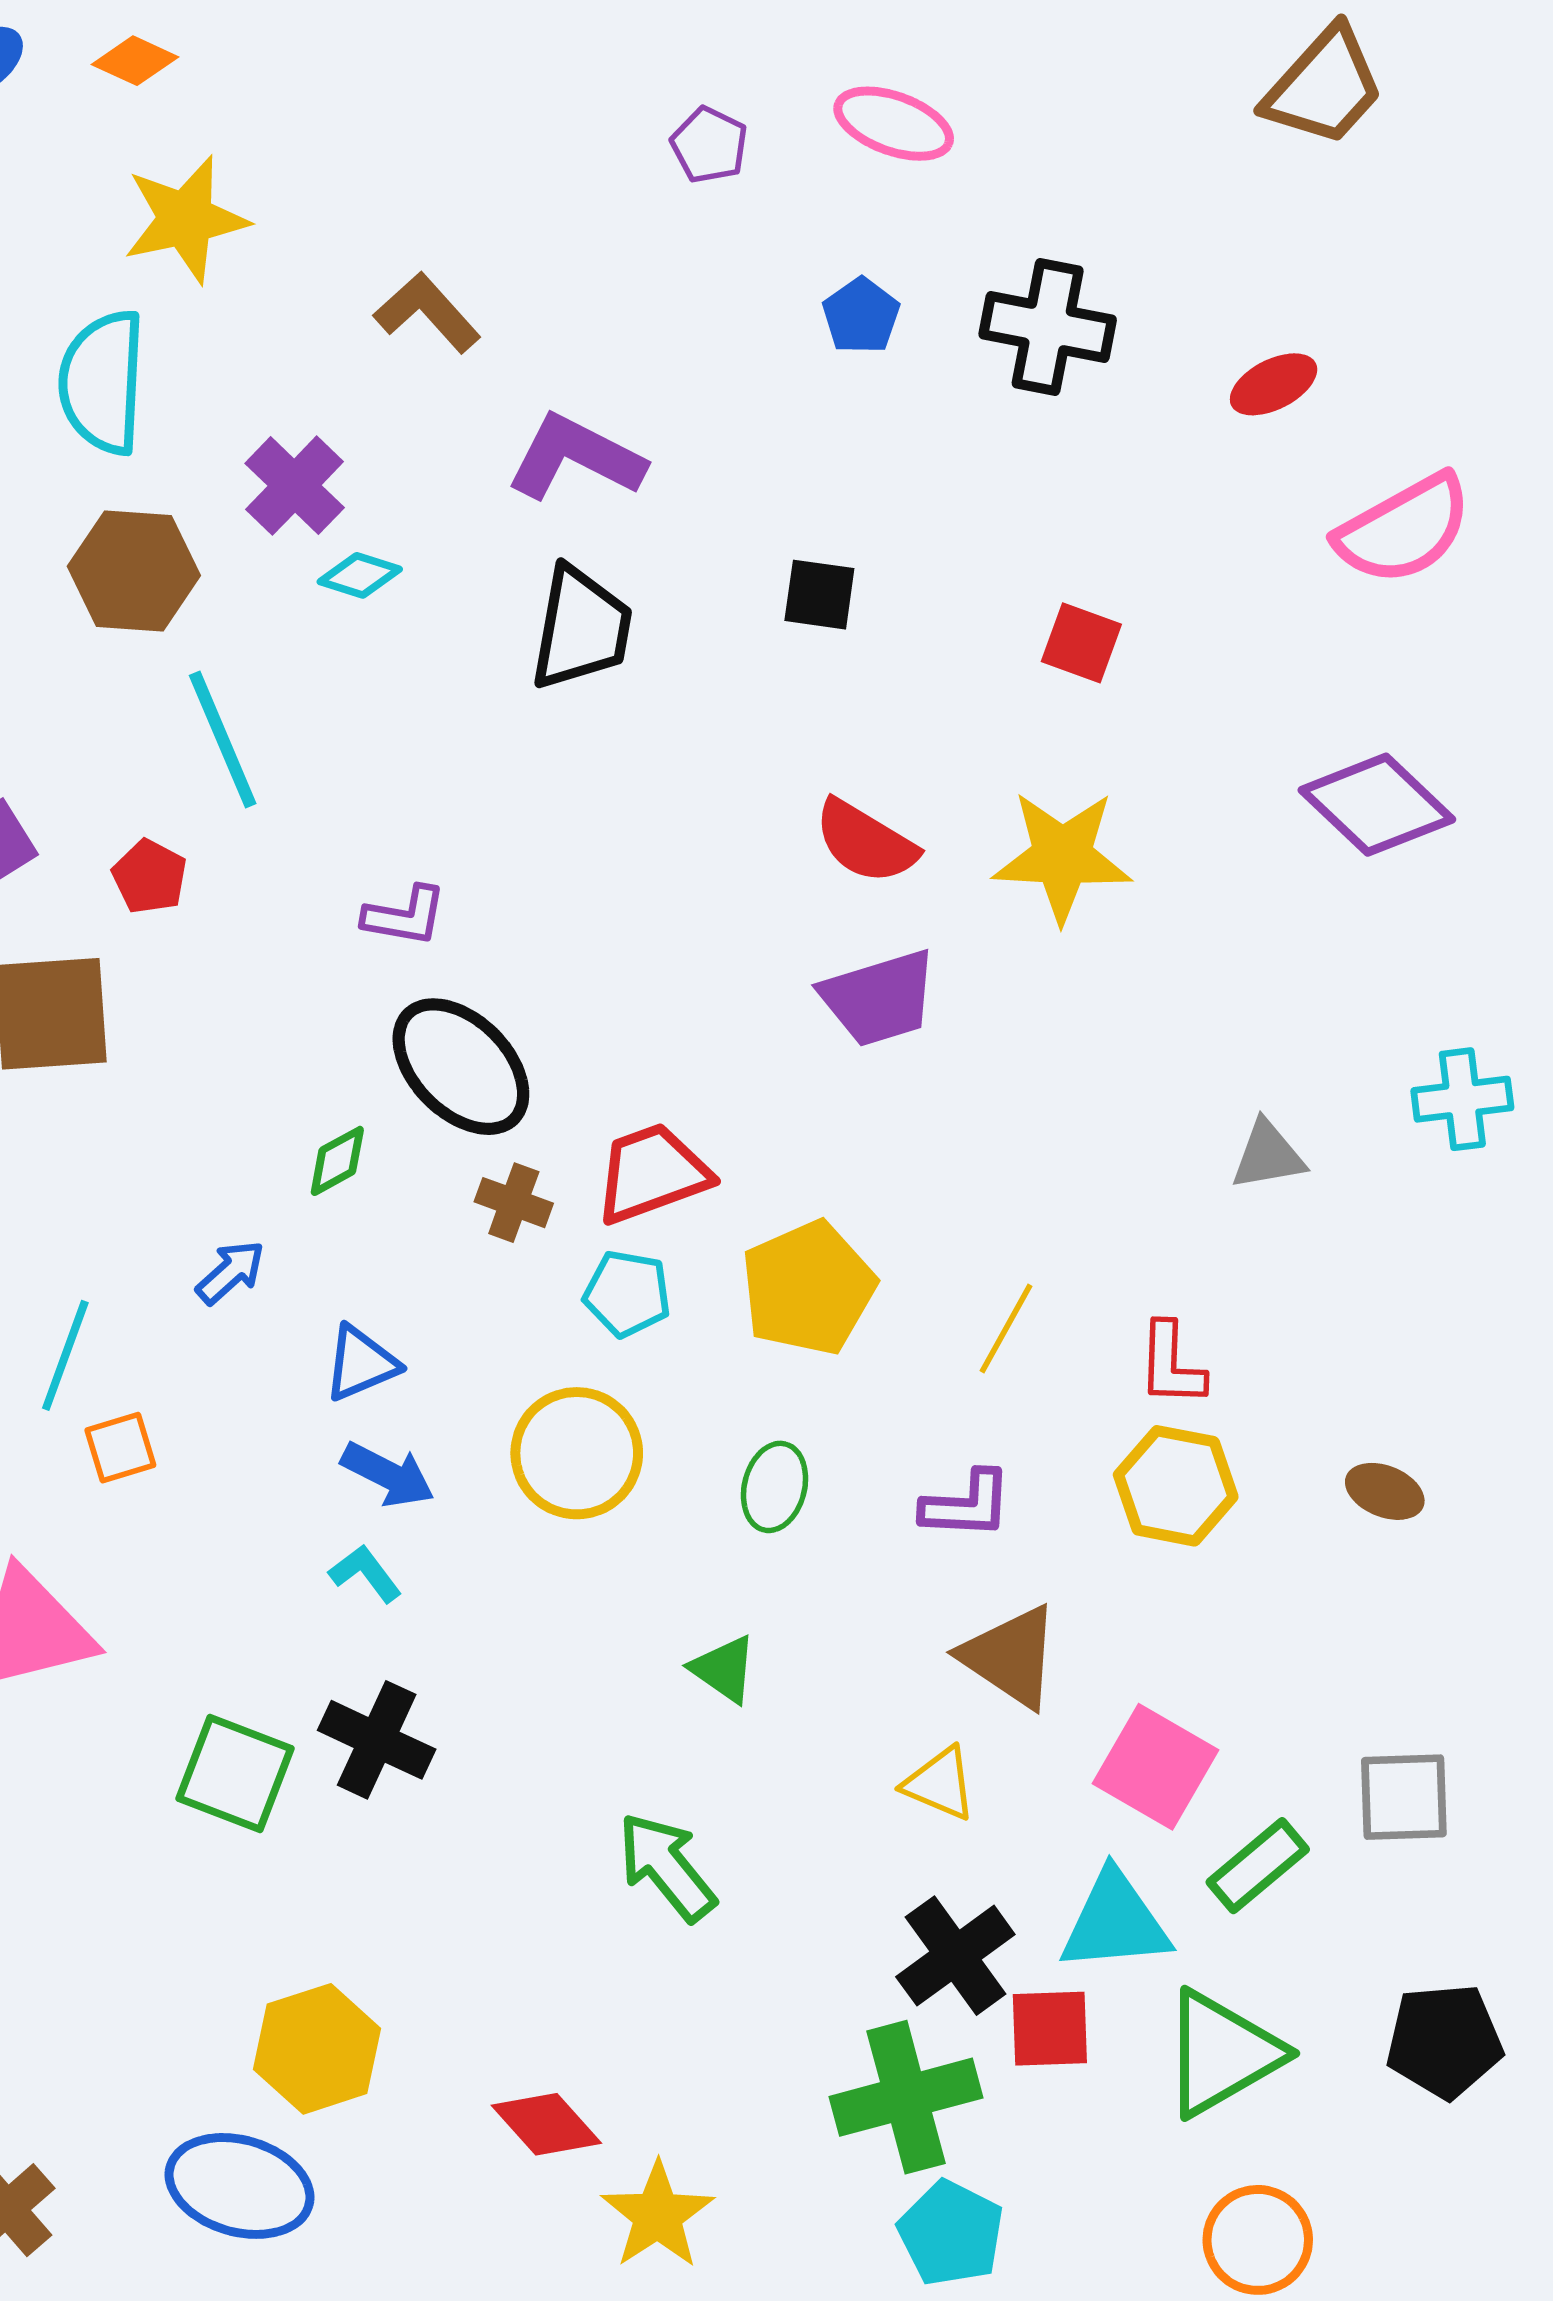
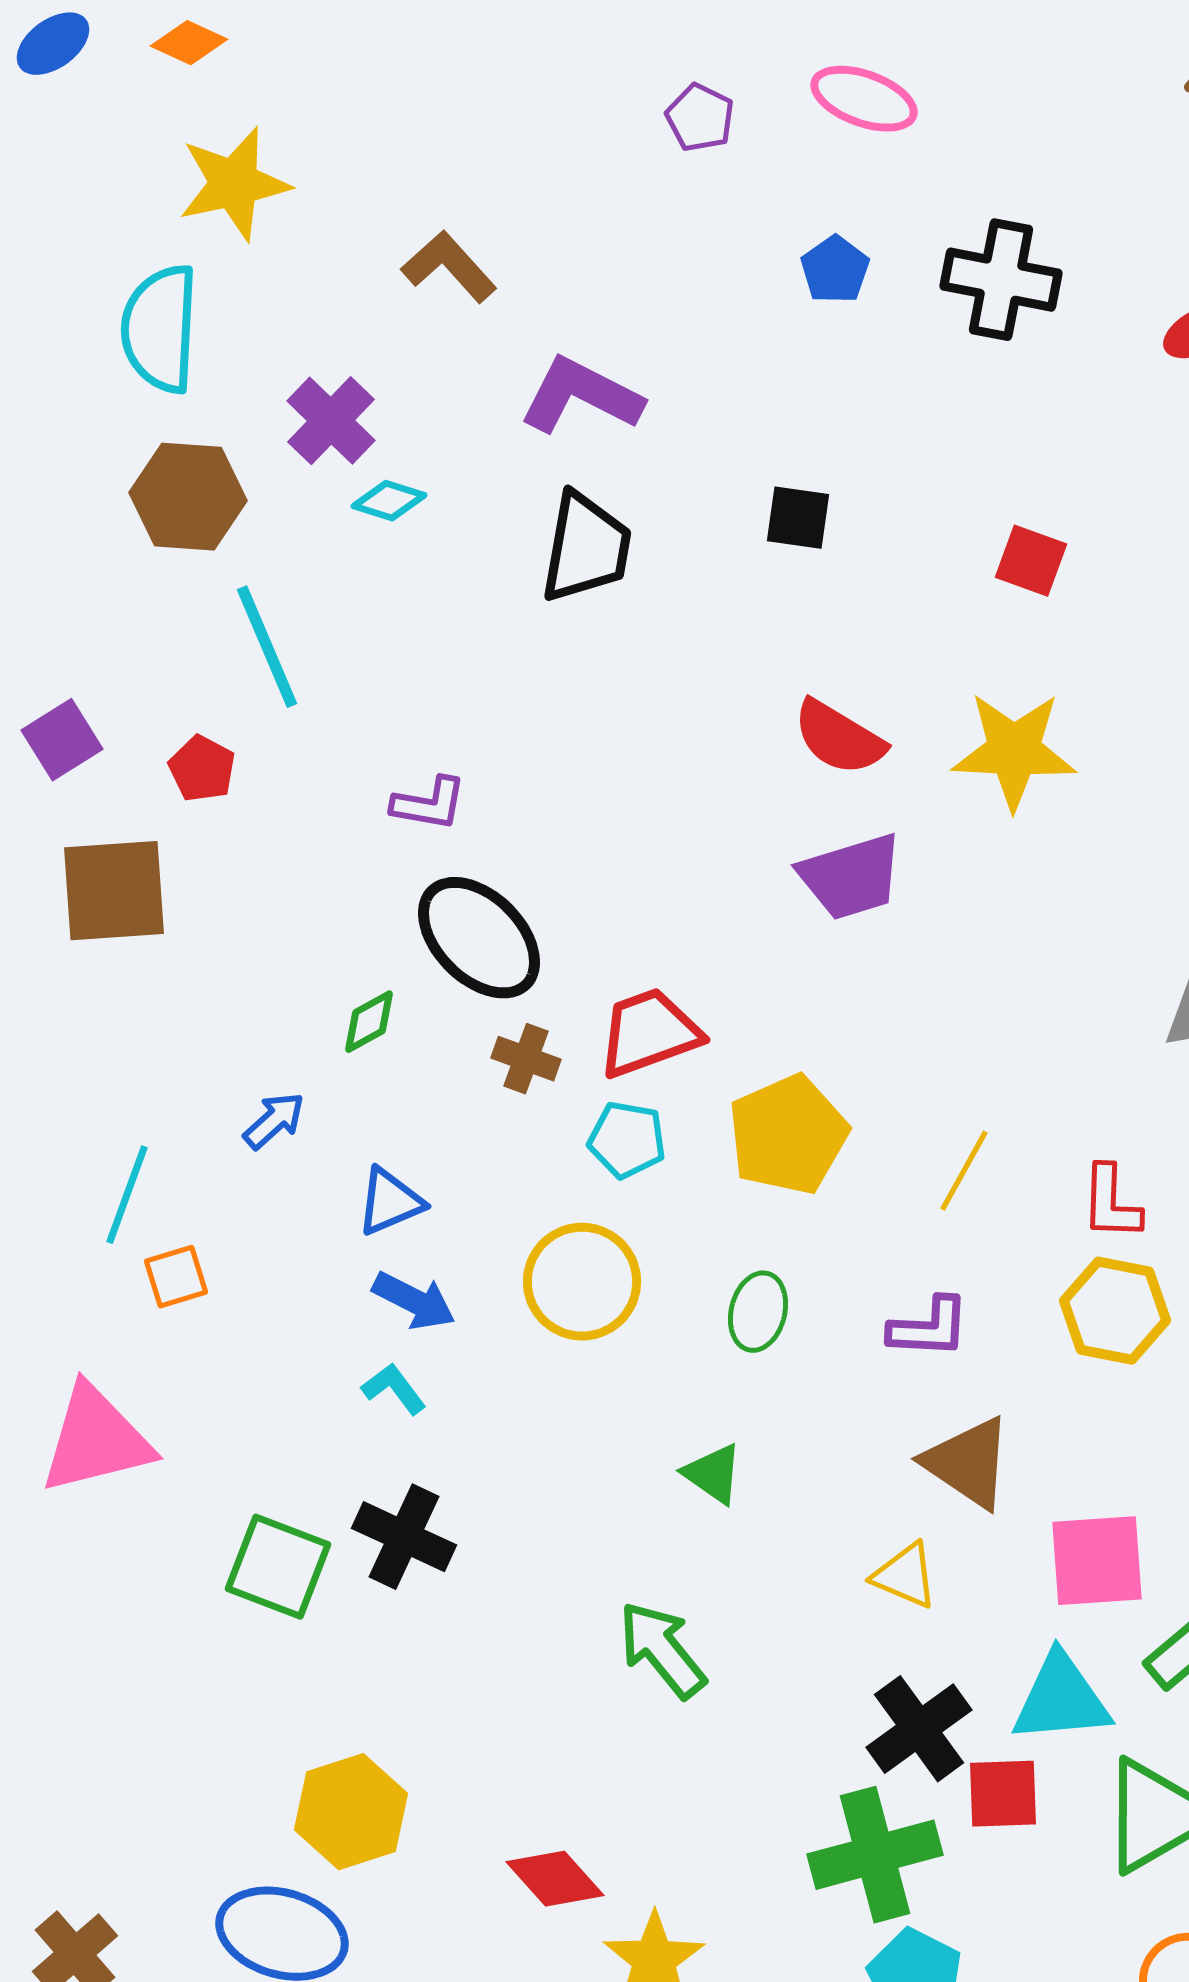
pink square: (1156, 1767) -> (1097, 1561), turned -34

